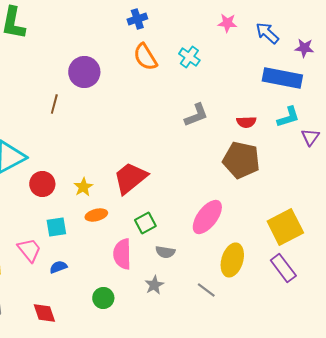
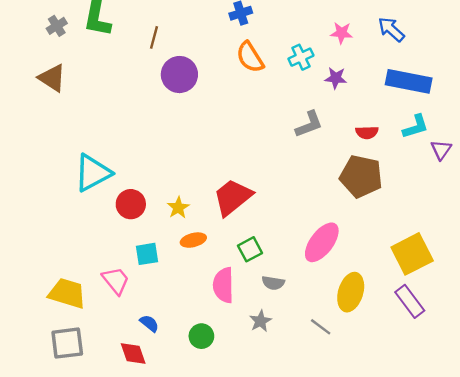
pink star: (227, 23) -> (341, 33), moved
purple star: (304, 48) -> (336, 78), moved
cyan cross: (189, 57) -> (301, 57), turned 30
brown line: (54, 104) -> (154, 37), moved
blue semicircle: (58, 267) -> (149, 323), moved, turned 60

